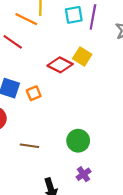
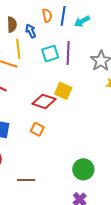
orange square: (34, 93) -> (37, 129), moved, turned -32
green circle: (78, 141) -> (83, 169), moved

